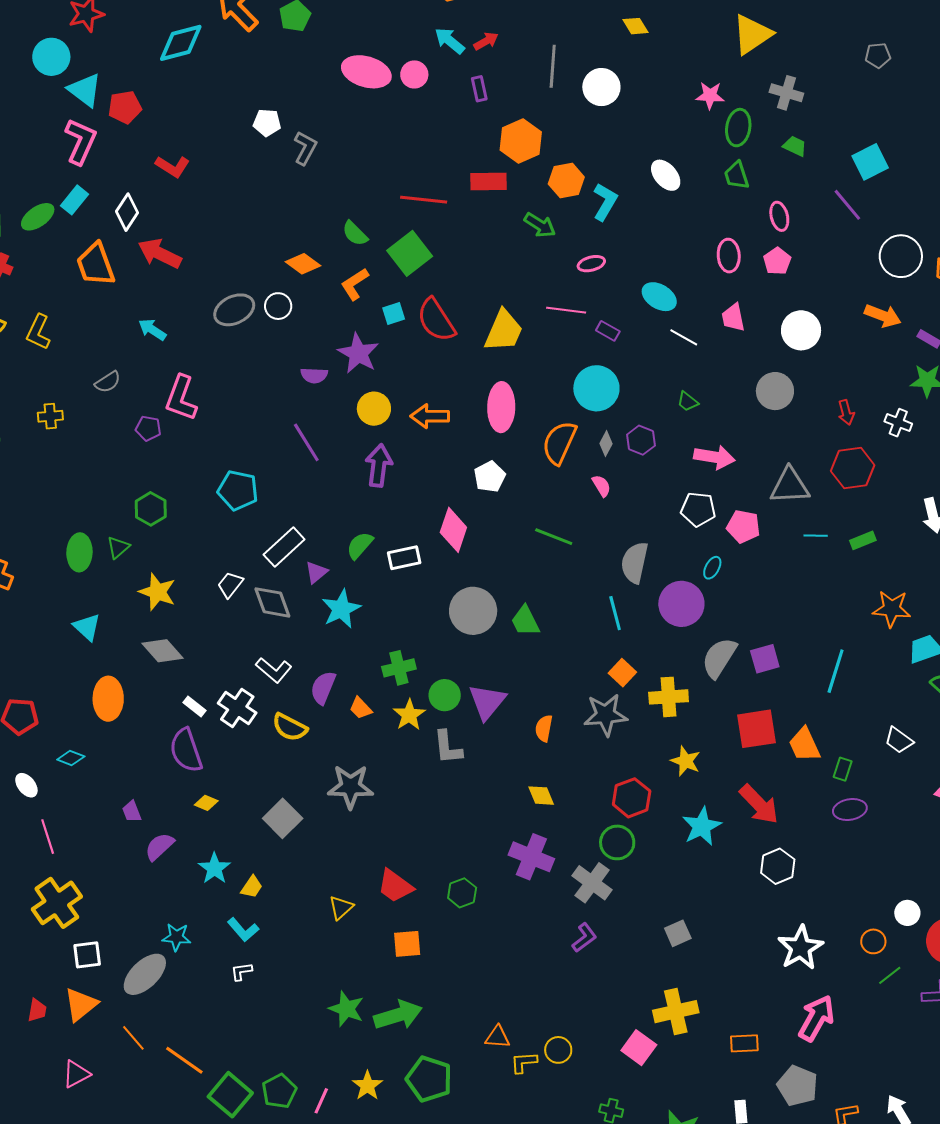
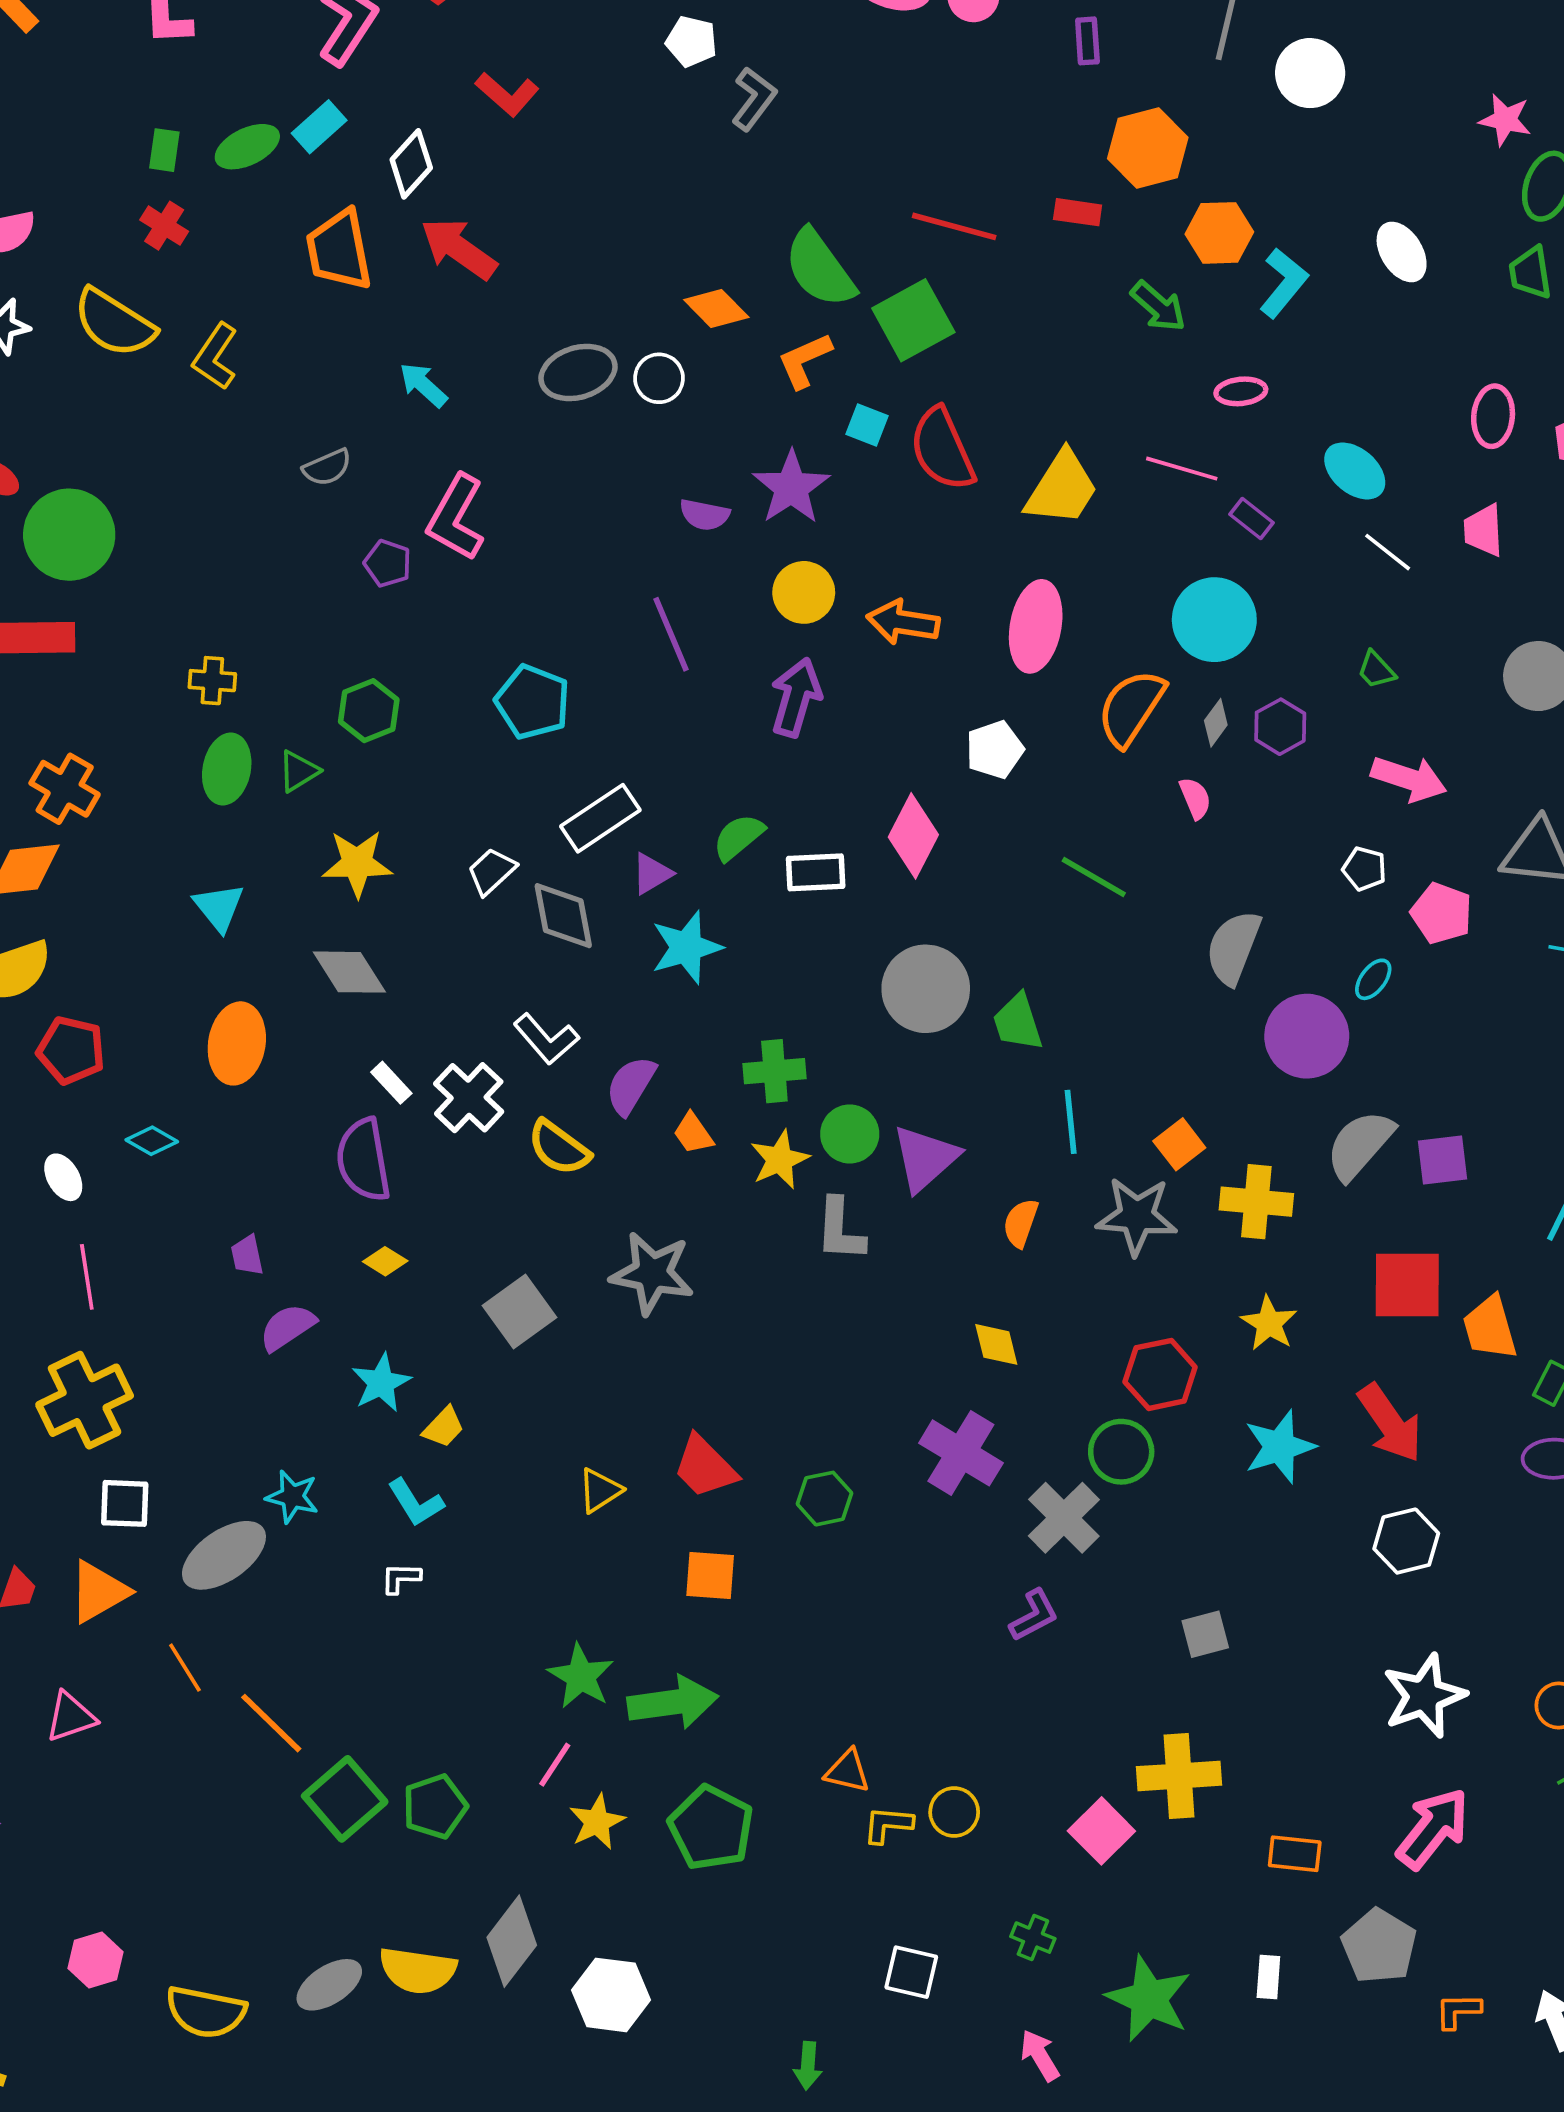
red rectangle: (489, 181) -> (1078, 212), size x0.7
green semicircle: (355, 233) -> (820, 268), size x1.6
cyan square: (394, 313) -> (867, 425), turned 30
yellow cross: (50, 416) -> (212, 681), moved
white pentagon: (698, 509) -> (1364, 869), size x0.7
yellow star: (157, 592) -> (357, 863), turned -30
cyan line: (615, 613) -> (1071, 1122), moved
pink line: (321, 1101) -> (555, 1765), moved

